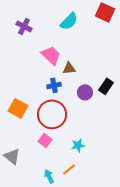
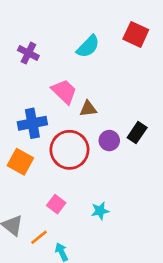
blue cross: (54, 85) -> (32, 123), moved, size x1.5
red circle: (52, 114) -> (69, 150), moved
orange line: (69, 169) -> (39, 237), moved

